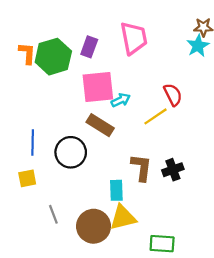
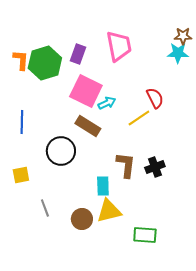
cyan star: (198, 46) -> (178, 53), turned 30
pink square: (98, 87) -> (86, 91), turned 32
blue line: (33, 142) -> (22, 122), moved
brown circle: (94, 226) -> (82, 219), size x0.7

